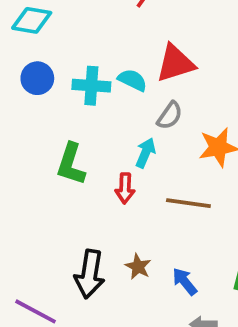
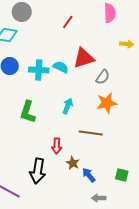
gray semicircle: (170, 116) -> (103, 77), moved
red arrow: (125, 188) -> (57, 146), moved
brown star: (138, 267) -> (73, 163), moved

